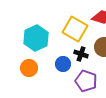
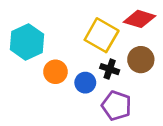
cyan hexagon: (36, 38) -> (27, 42), moved
orange circle: (29, 68) -> (55, 72), moved

